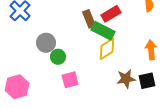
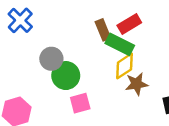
green circle: (58, 57) -> (66, 76), size x1.5
brown star: (126, 79) -> (137, 84), moved

